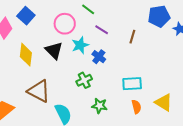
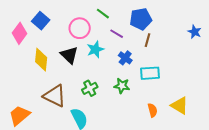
blue pentagon: (159, 16) -> (141, 19), moved
blue cross: (99, 57) -> (125, 58), moved
green cross: (84, 80) -> (90, 88), moved
cyan rectangle: (132, 84) -> (150, 73), moved
green star: (99, 106) -> (122, 86), moved

